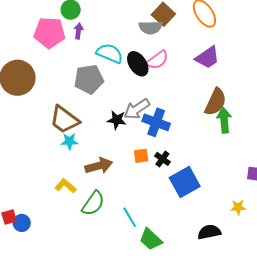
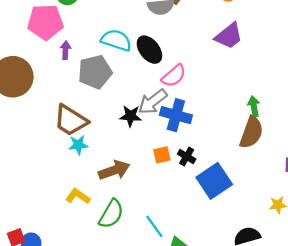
purple arrow: (79, 31) -> (65, 50), moved
pink semicircle: (157, 60) -> (174, 76), moved
brown semicircle: (216, 102) -> (251, 132), moved
green arrow: (224, 120) -> (254, 106), size x0.7

